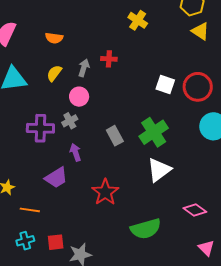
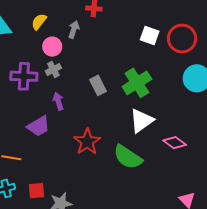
gray arrow: (84, 68) -> (74, 29), moved
pink circle: (79, 97) -> (52, 47), moved
pink diamond: (195, 210) -> (175, 143), moved
green semicircle: (146, 229) -> (128, 157), moved, turned 48

